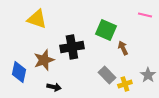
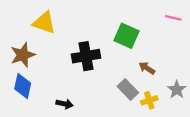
brown arrow: (123, 48) -> (147, 68), moved, turned -32
brown star: (44, 60) -> (23, 55), moved

